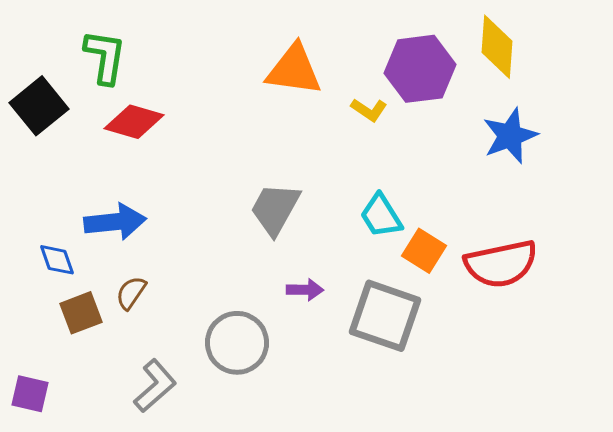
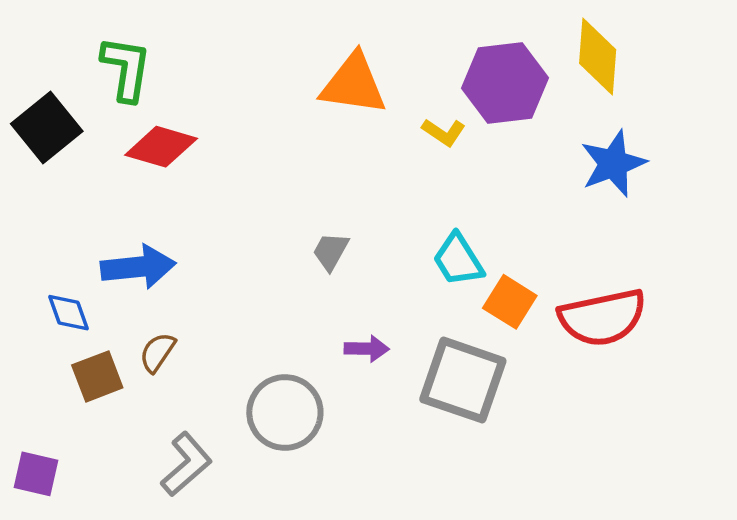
gray trapezoid: (275, 209) -> (331, 251), size x0.6

